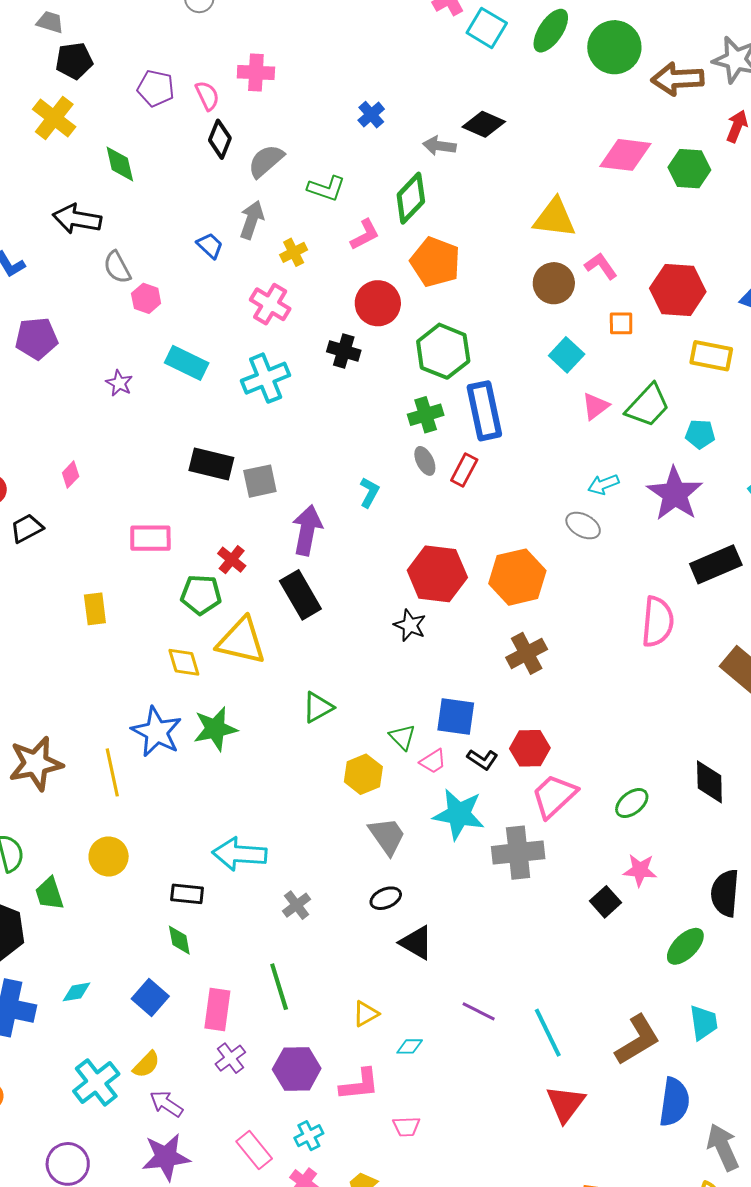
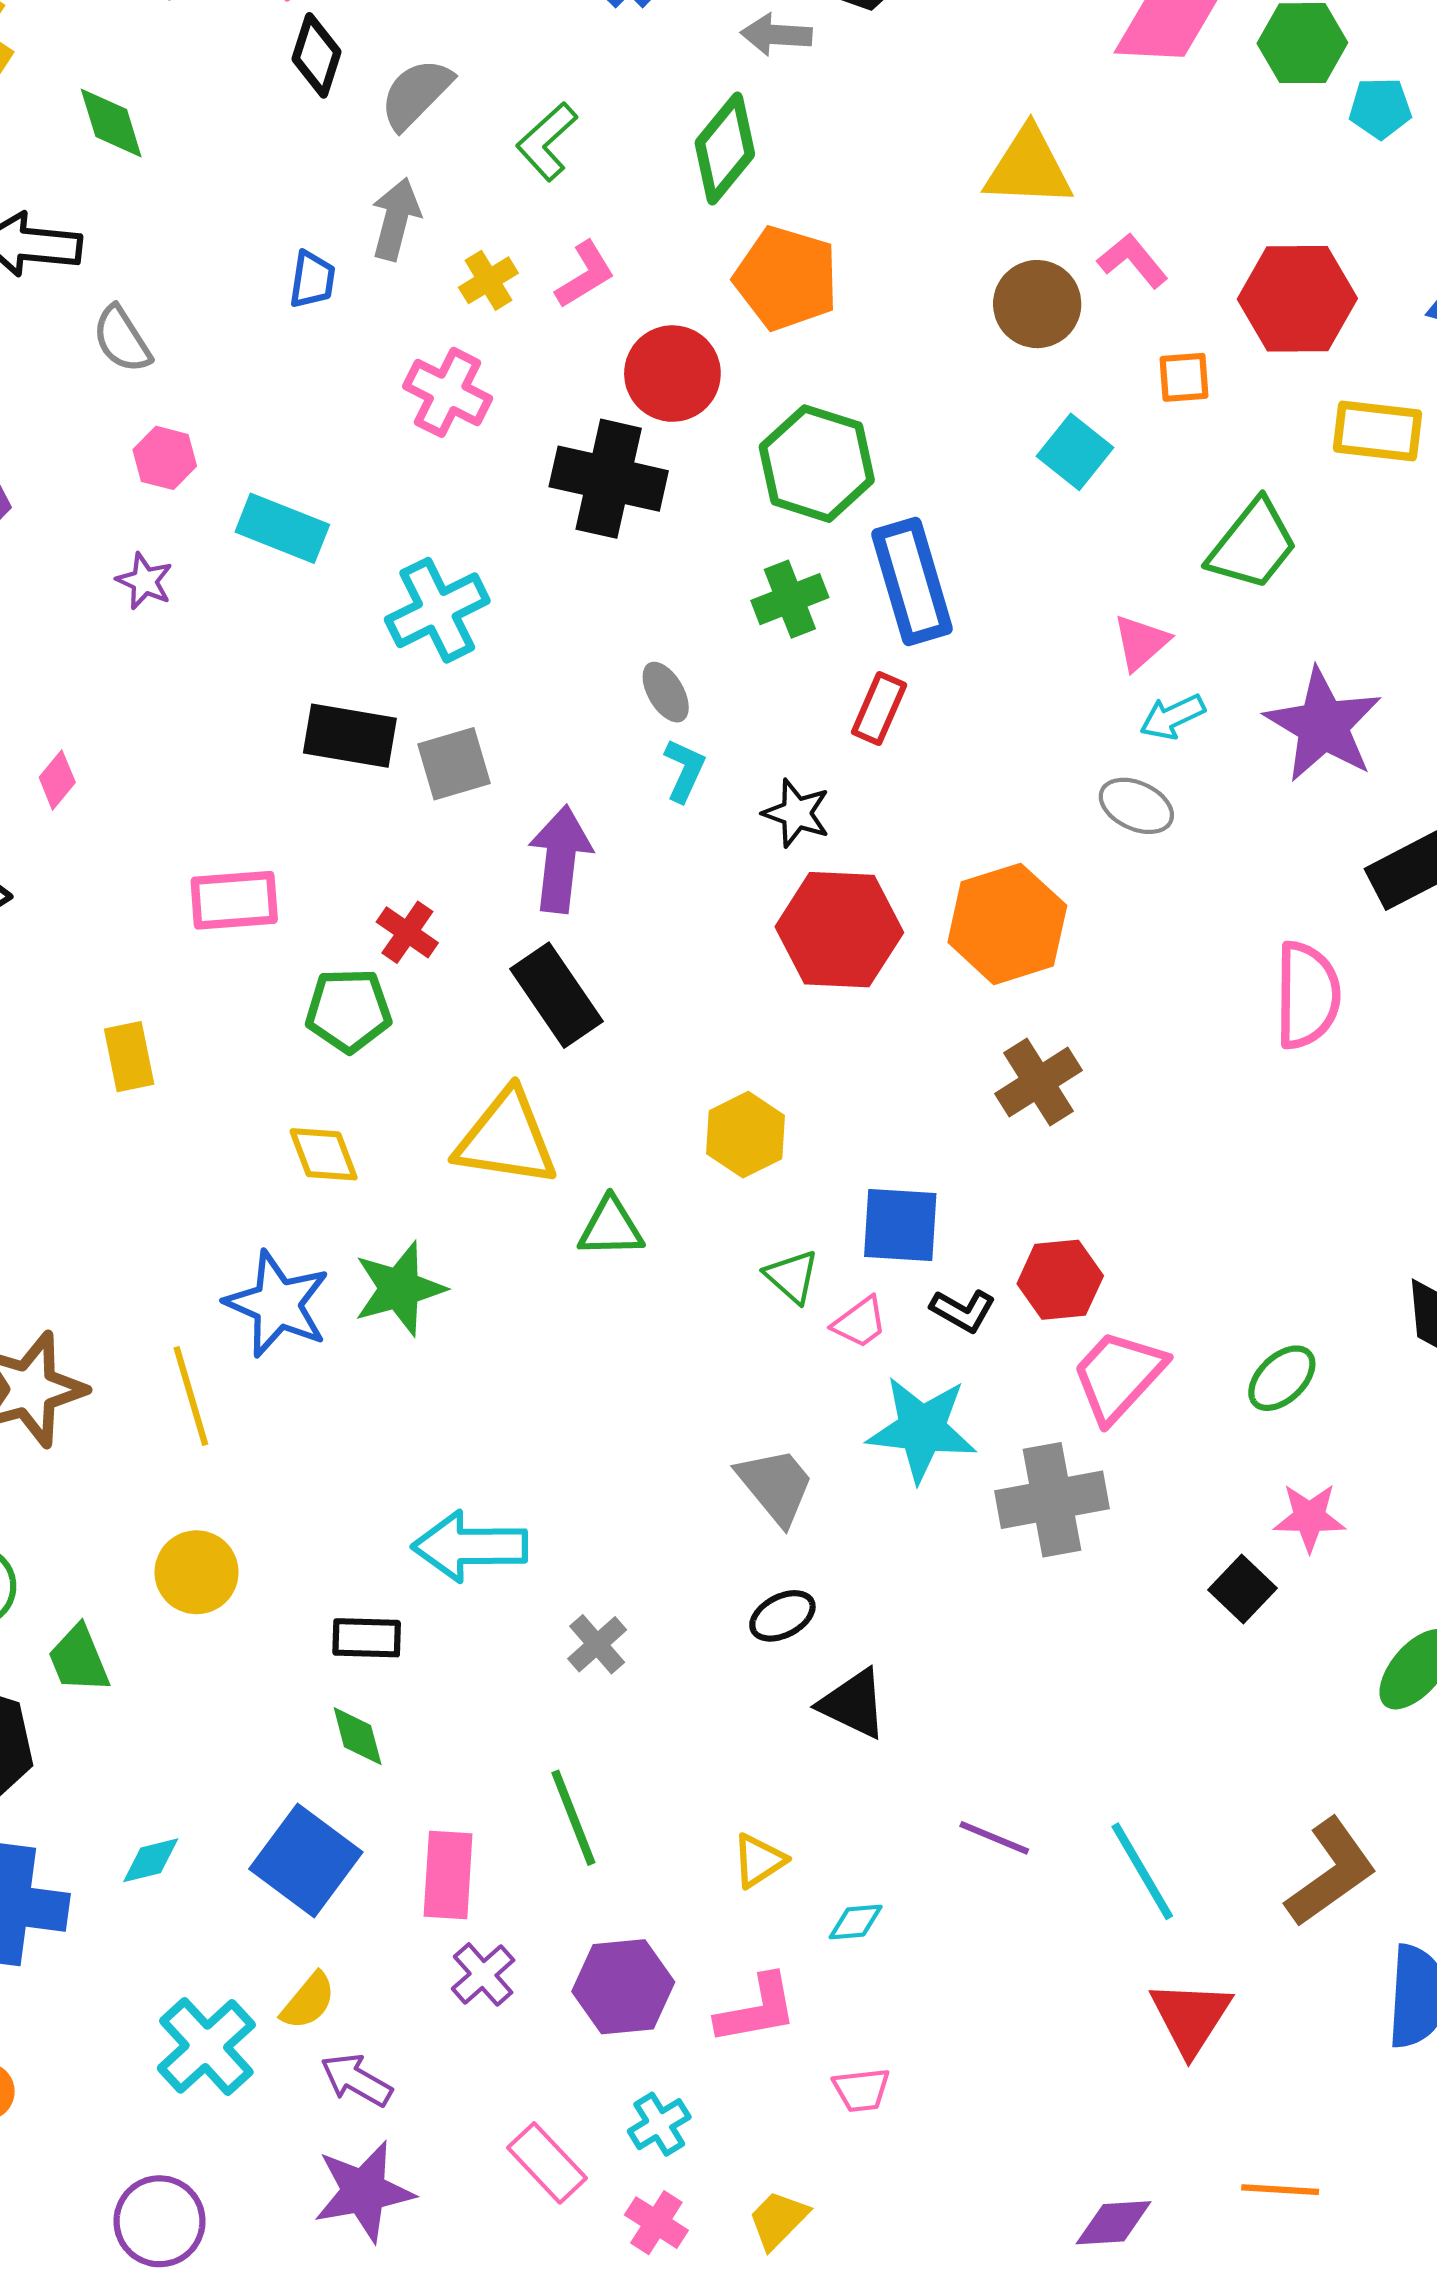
green L-shape: (326, 188) -> (547, 141), turned 123
pink L-shape: (365, 235) -> (585, 275), moved
blue trapezoid: (210, 246) -> (312, 280), turned 60
pink hexagon: (146, 298) -> (165, 458), moved
black cross: (344, 351) -> (609, 479), size x1.6
cyan cross: (266, 378) -> (437, 610), moved
pink triangle: (595, 406) -> (1141, 642), moved
cyan pentagon: (700, 434) -> (1380, 108), moved
gray ellipse: (425, 461) -> (666, 692), moved
black star: (410, 625) -> (796, 813), moved
yellow triangle: (241, 641) -> (506, 1138), moved
green triangle: (318, 707) -> (611, 1227), turned 32
yellow hexagon: (363, 774) -> (746, 1135), moved
blue square: (150, 998) -> (306, 1860), size x1.4

